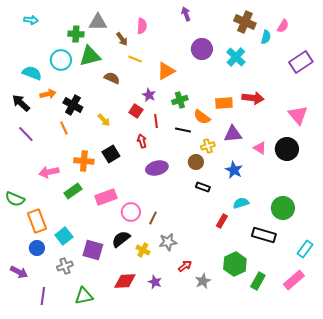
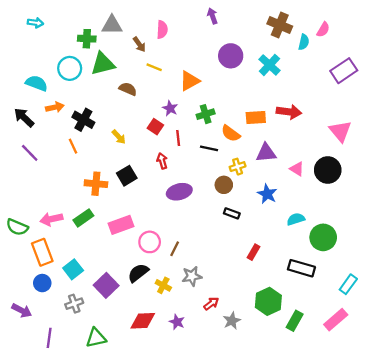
pink arrow: (49, 172) -> (51, 219), moved
cyan semicircle: (241, 203) -> (296, 219), moved
purple square: (93, 250) -> (106, 285), turned 30

